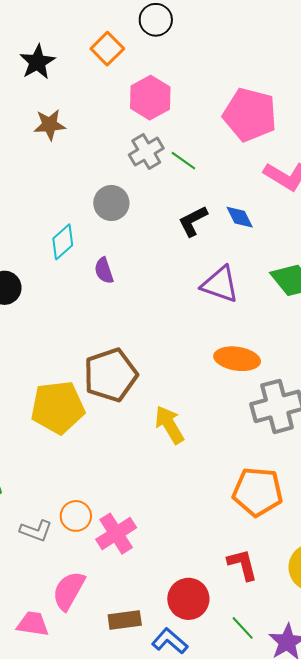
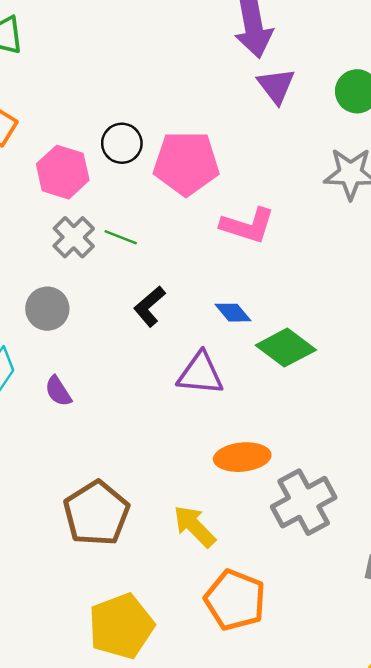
black circle: (156, 20) -> (122, 143), moved
blue diamond: (240, 217) -> (233, 313), moved
yellow pentagon: (58, 407) -> (121, 626), moved
yellow arrow: (169, 425) -> (195, 526), moved
orange pentagon: (258, 492) -> (235, 600), moved, turned 30

